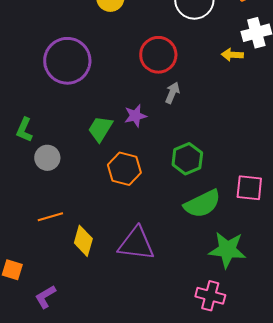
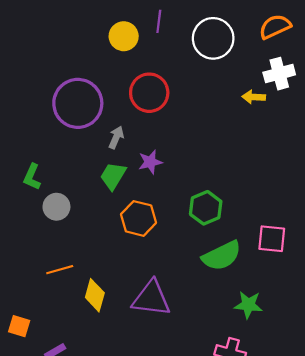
red circle: (158, 55) -> (149, 93), moved
gray arrow: (172, 93) -> (116, 137), moved
green star: (227, 250) -> (248, 305), size x0.7

